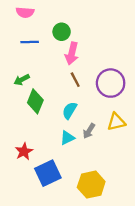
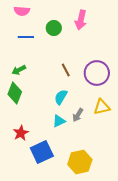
pink arrow: (72, 53) -> (81, 20), moved
green diamond: (35, 101) -> (15, 93), moved

